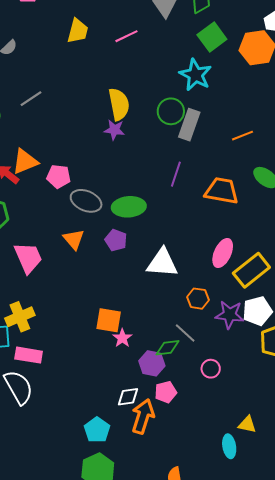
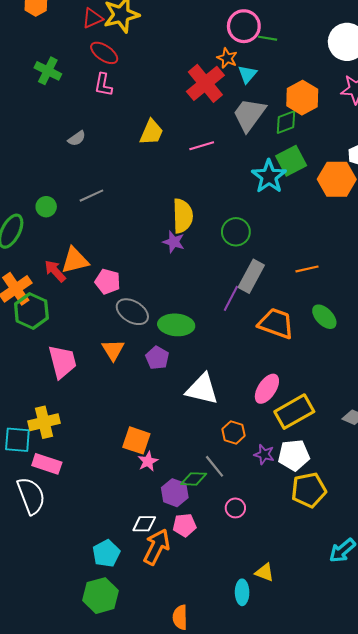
cyan star: (195, 75) -> (269, 176), moved
gray rectangle: (189, 125) -> (251, 276), moved
purple star: (230, 315) -> (264, 454), size x0.7

